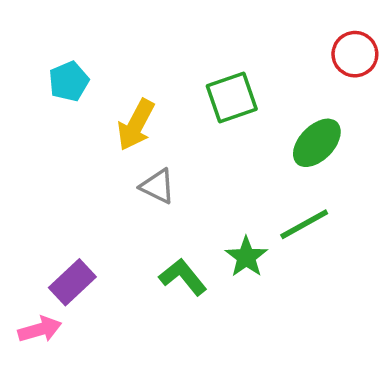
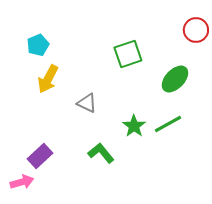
yellow arrow: (136, 125) -> (48, 79), moved
green star: (246, 257) -> (134, 126), moved

